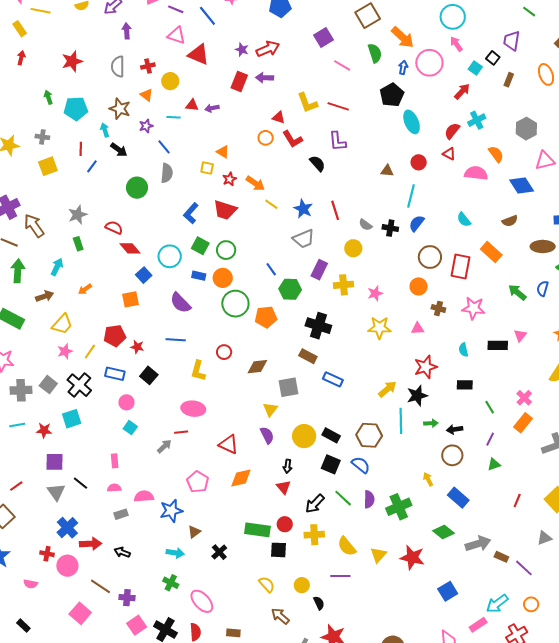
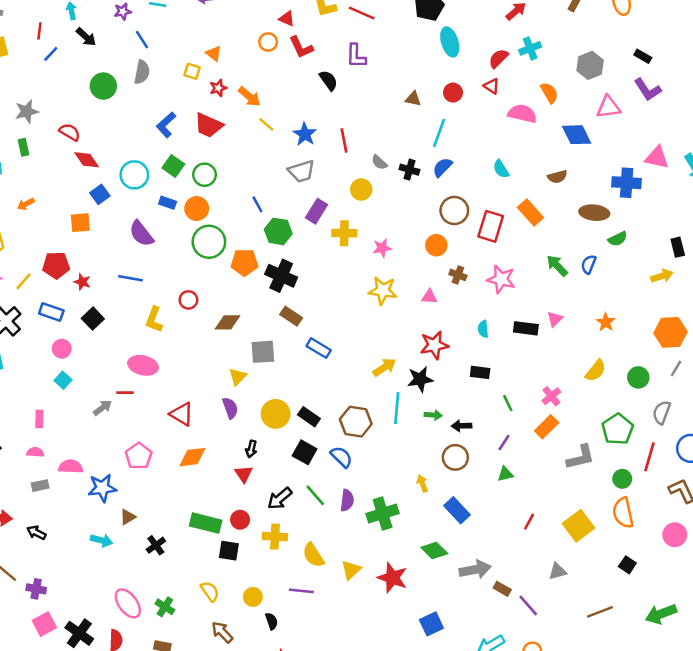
black cross: (318, 326) -> (281, 276), moved
green cross: (171, 583) -> (165, 607), moved

